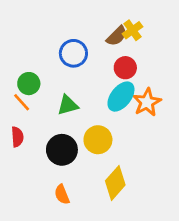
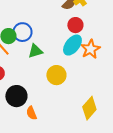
blue circle: (73, 53) -> (22, 32), moved
black circle: (62, 150) -> (16, 96), moved
yellow diamond: (115, 183) -> (89, 108), moved

